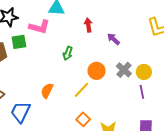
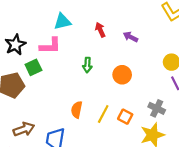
gray cross: (124, 70) -> (157, 108), moved
yellow line: (82, 90) -> (103, 114), moved
orange square: (83, 119) -> (125, 117), moved

